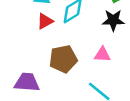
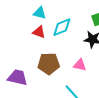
red triangle: (45, 21) -> (39, 32), turned 40

